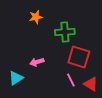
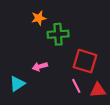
green cross: (65, 32) -> (58, 34), moved
red triangle: (91, 84) -> (98, 90), turned -35

